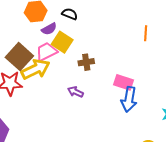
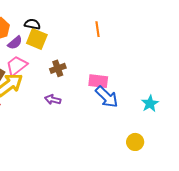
orange line: (146, 33) -> (98, 29), moved
yellow square: (62, 42) -> (37, 39), moved
blue arrow: (129, 99) -> (107, 97), turned -45

